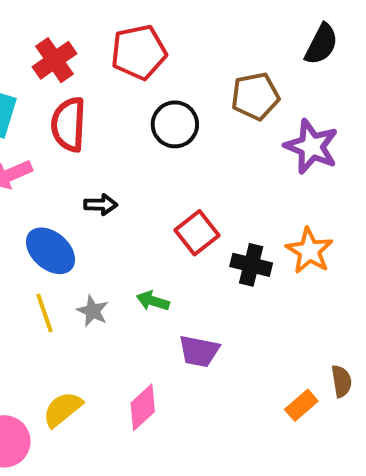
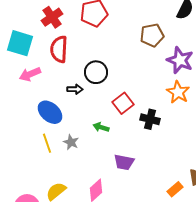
black circle: (175, 124) -> (96, 72), moved
orange star: (309, 251) -> (178, 92), moved
green arrow: (153, 301) -> (101, 127), moved

